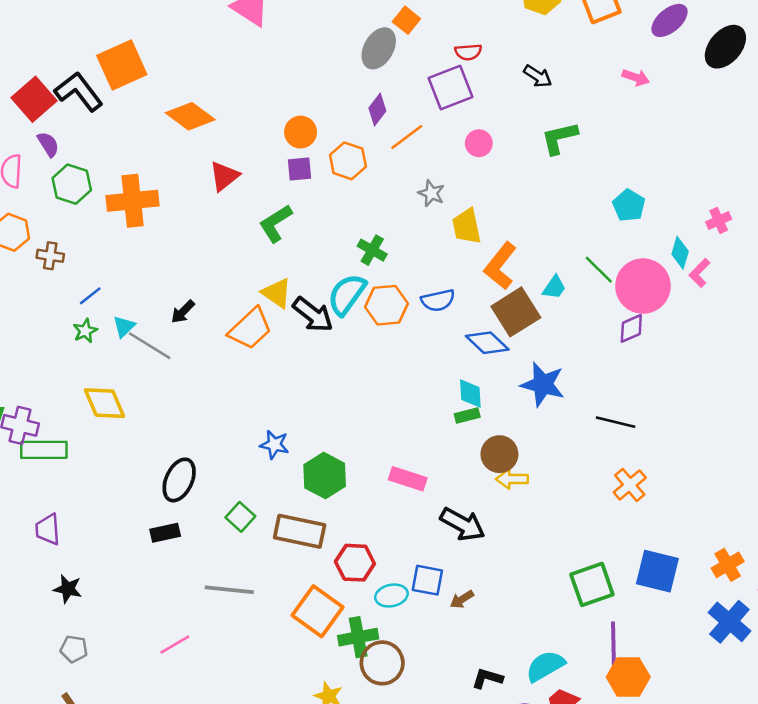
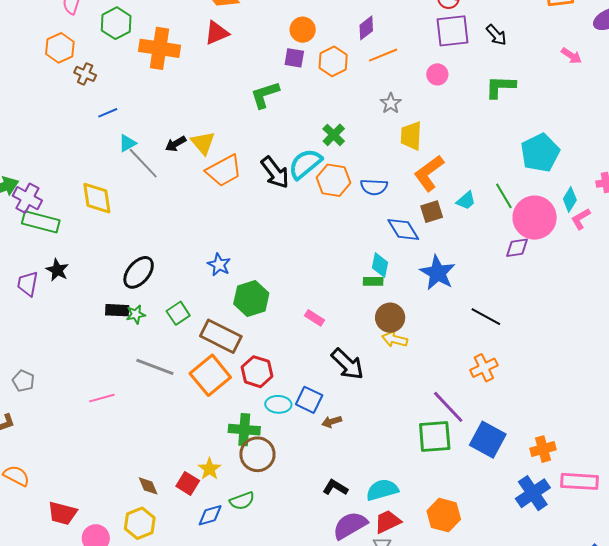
purple square: (450, 88) -> (452, 31), moved
red triangle: (224, 176) -> (217, 33), moved
cyan pentagon: (629, 205) -> (540, 153), size x1.5
yellow triangle: (277, 293) -> (203, 143), moved
brown square: (516, 312) -> (432, 212), size x0.6
green star: (85, 331) -> (136, 314), moved
pink rectangle: (408, 479) -> (315, 318), size x0.7
black star: (68, 589) -> (57, 270), moved
orange square: (317, 611) -> (210, 375), moved
purple line: (614, 646) -> (448, 407), moved, turned -57

